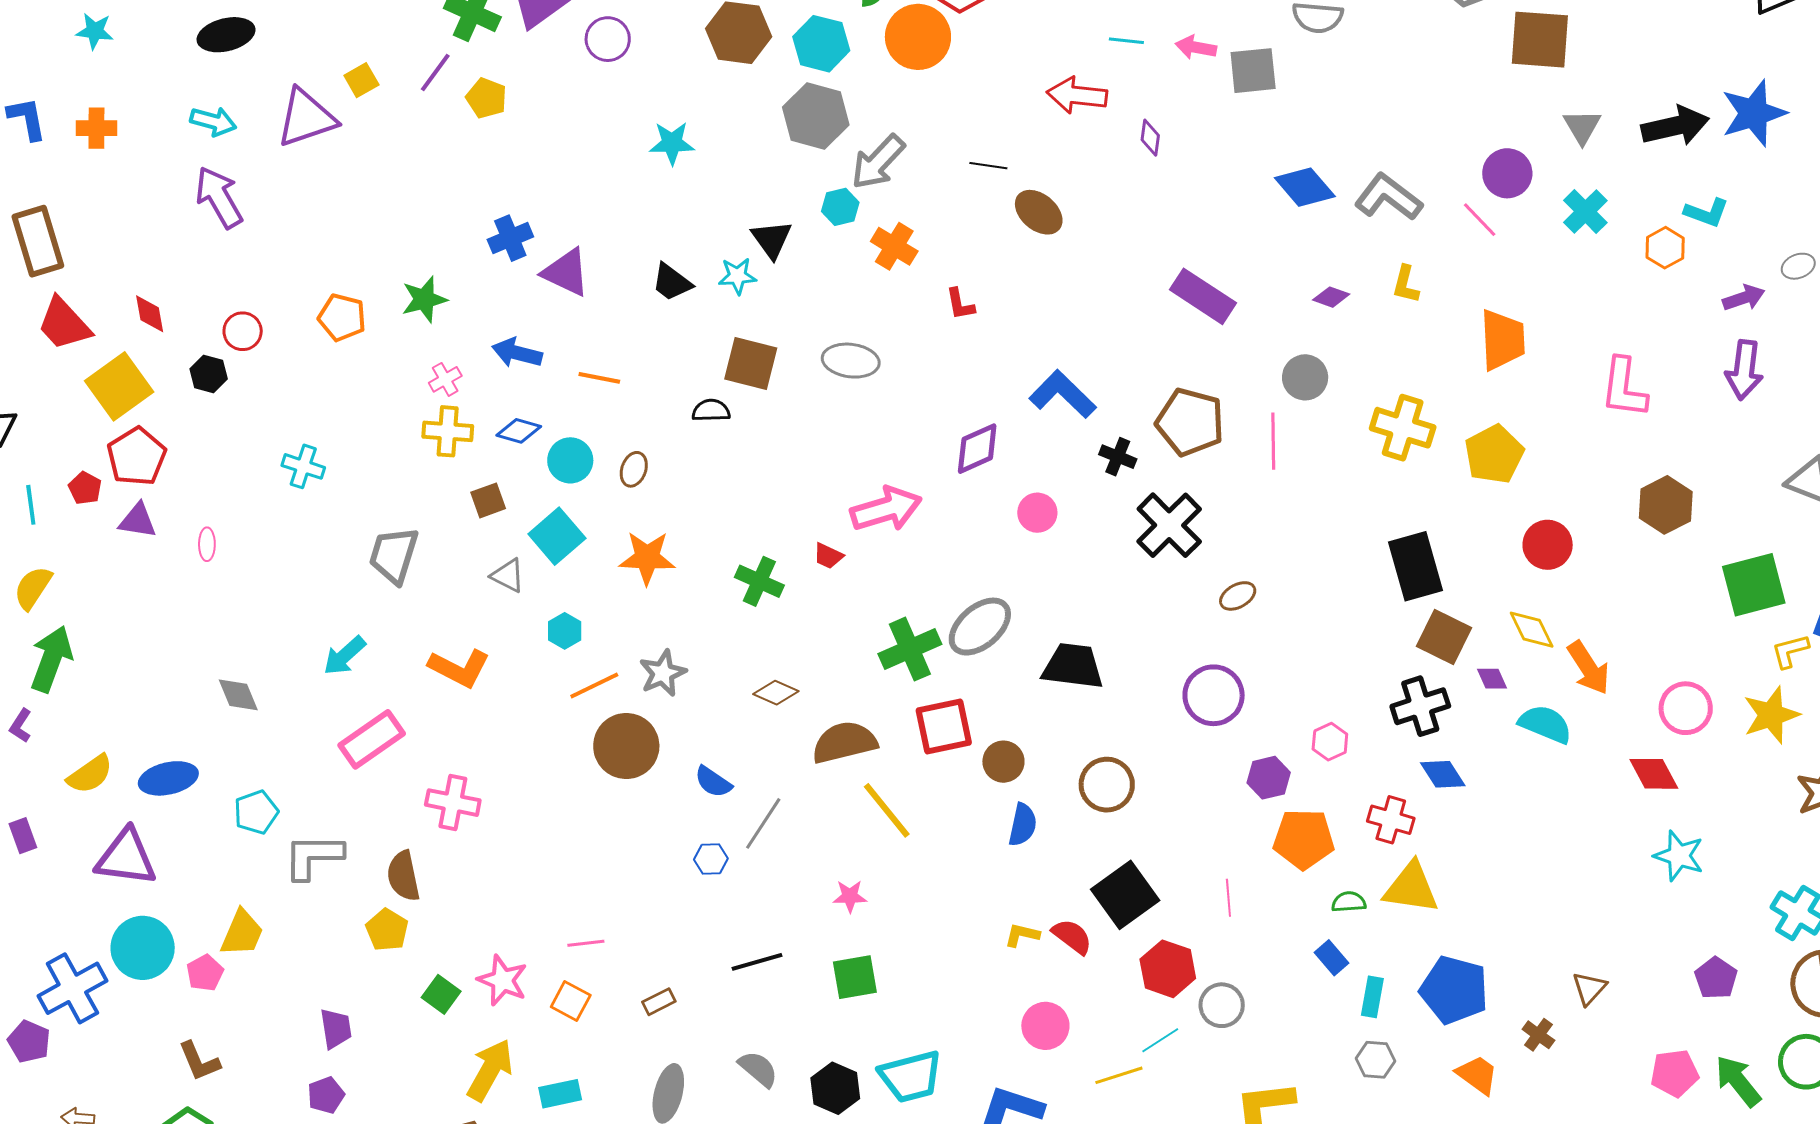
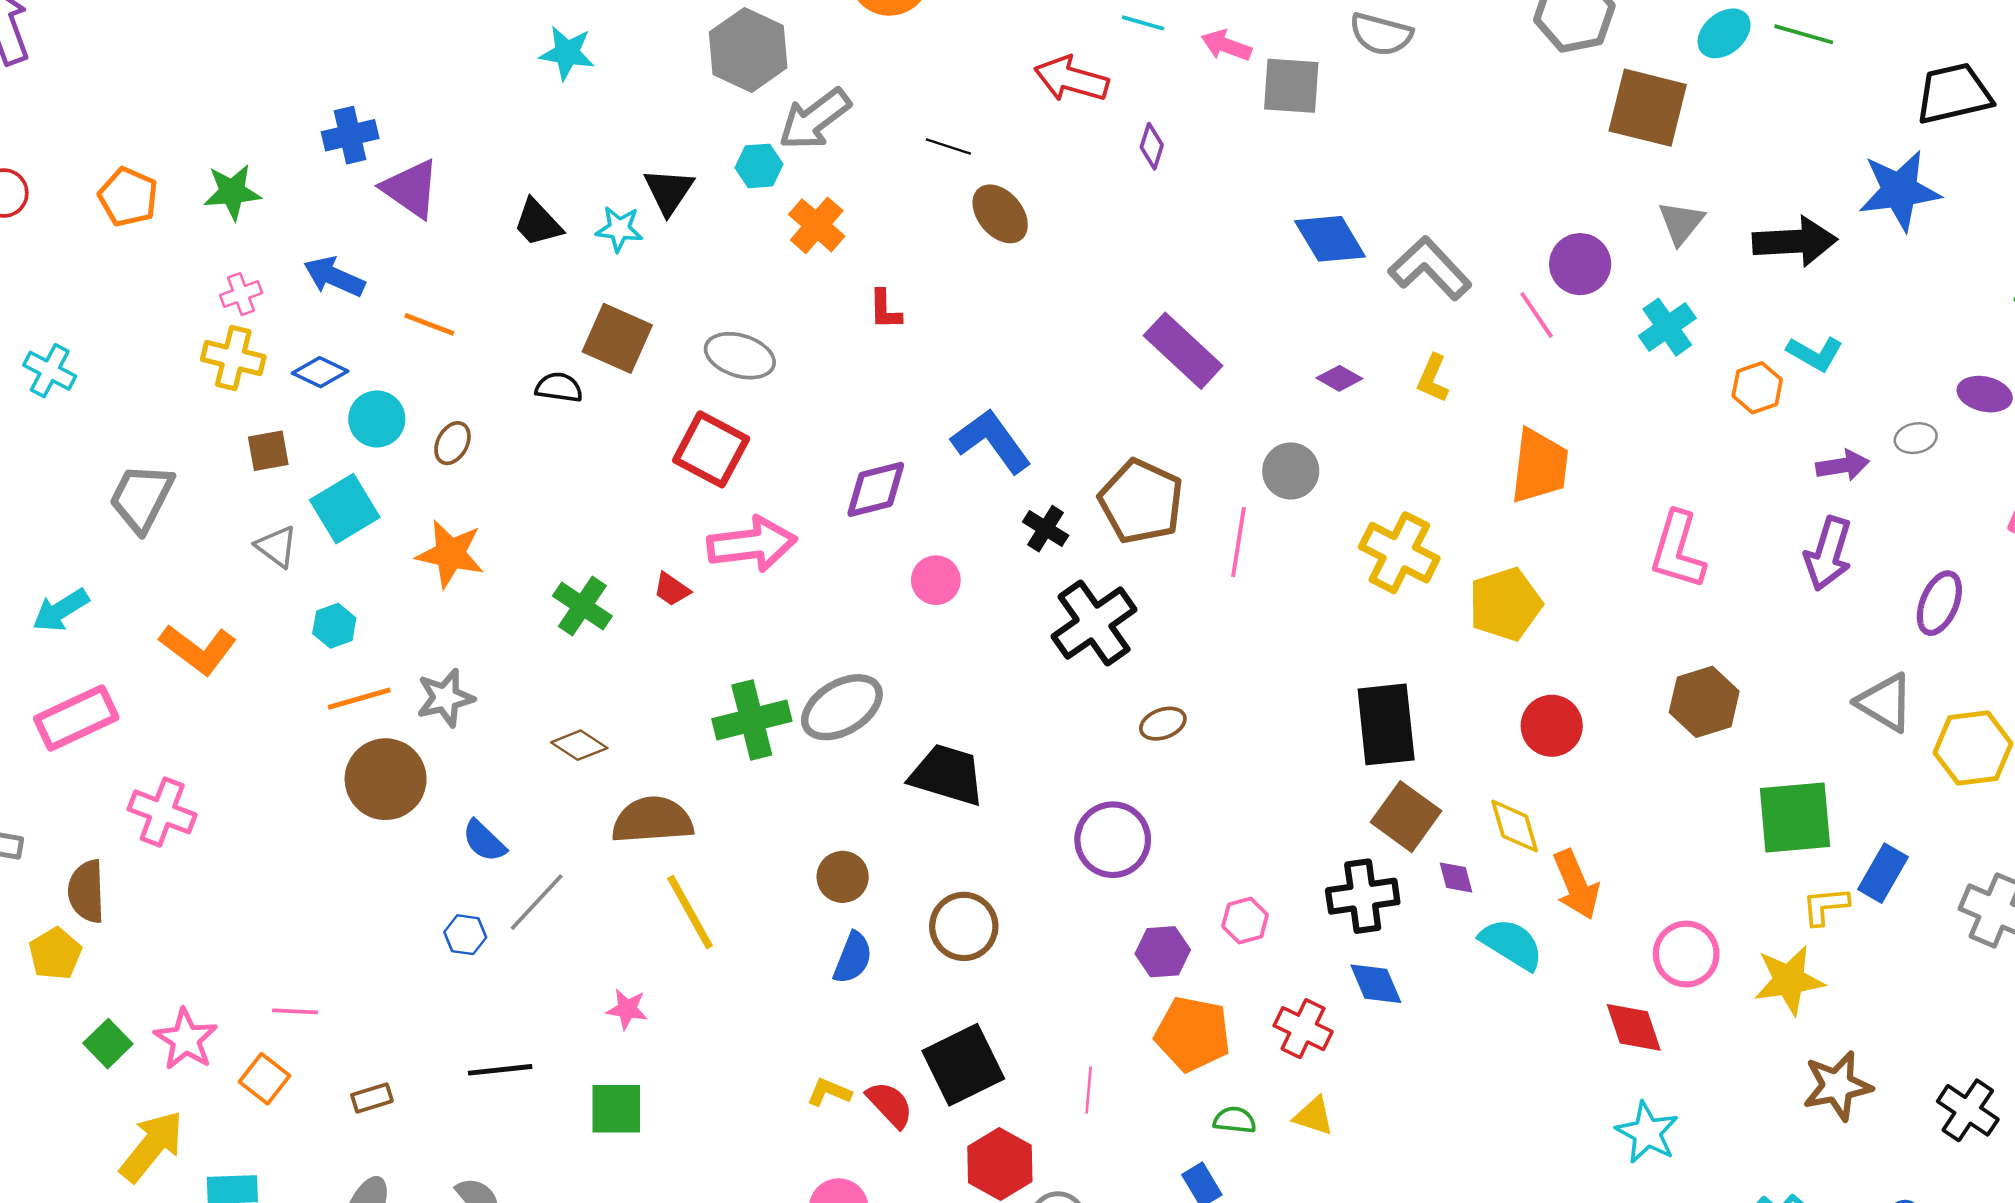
blue star: (1754, 113) -> (1900, 191), moved
red square: (944, 726) -> (711, 449), moved, turned 30
yellow triangle: (1411, 888) -> (1314, 1116), size x0.6

